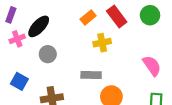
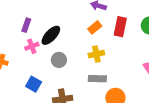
red rectangle: (117, 17) -> (120, 27), turned 48
yellow cross: (102, 43) -> (96, 54), moved

